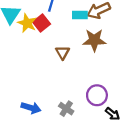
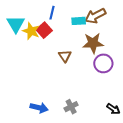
purple circle: (97, 95) -> (103, 63), moved
gray cross: (66, 109) -> (71, 107), turned 32

